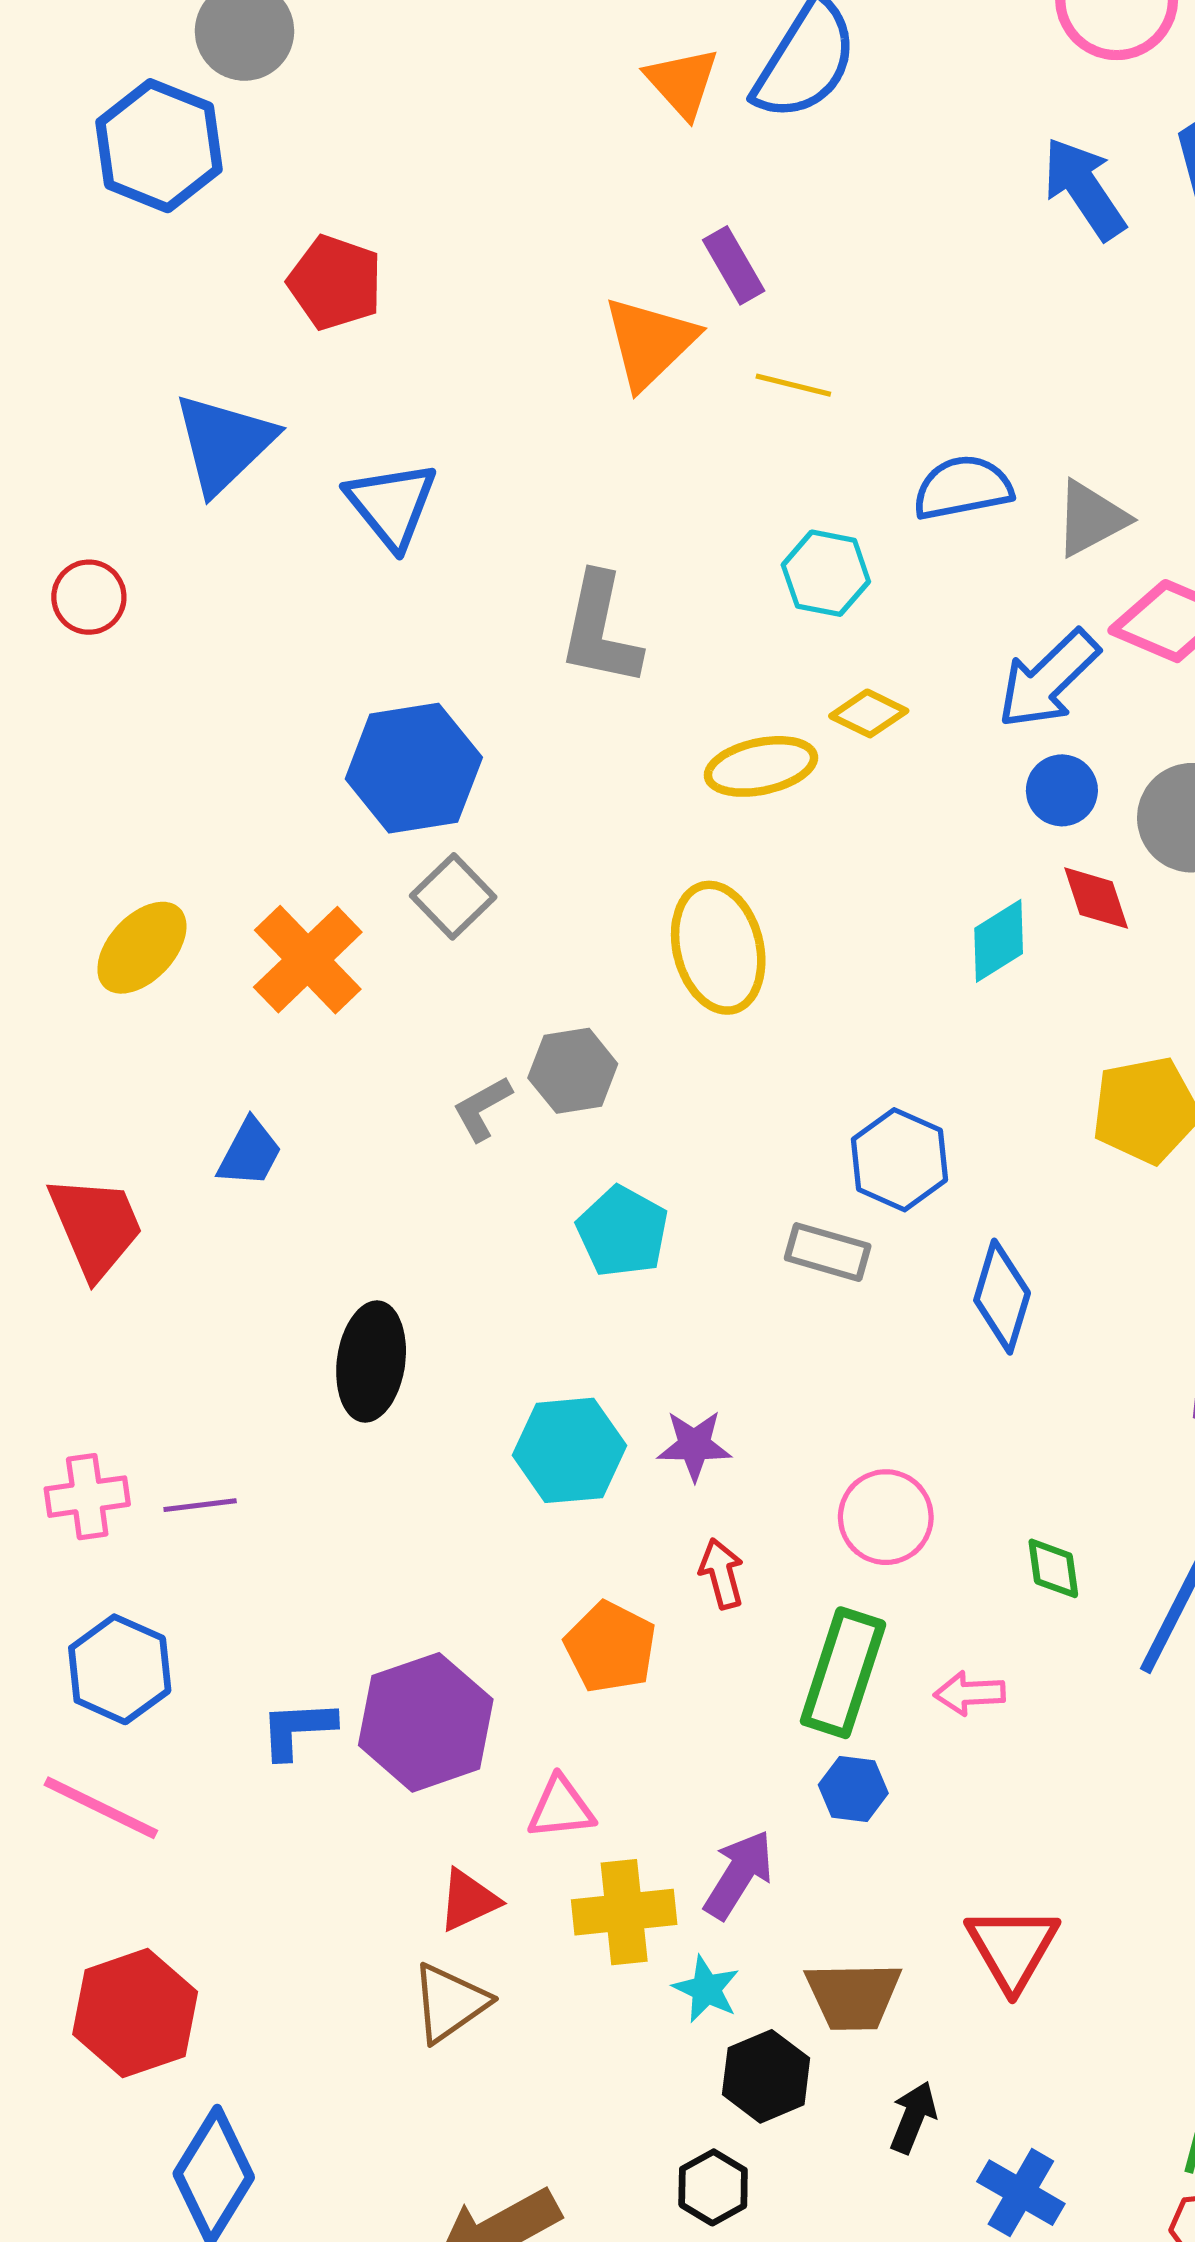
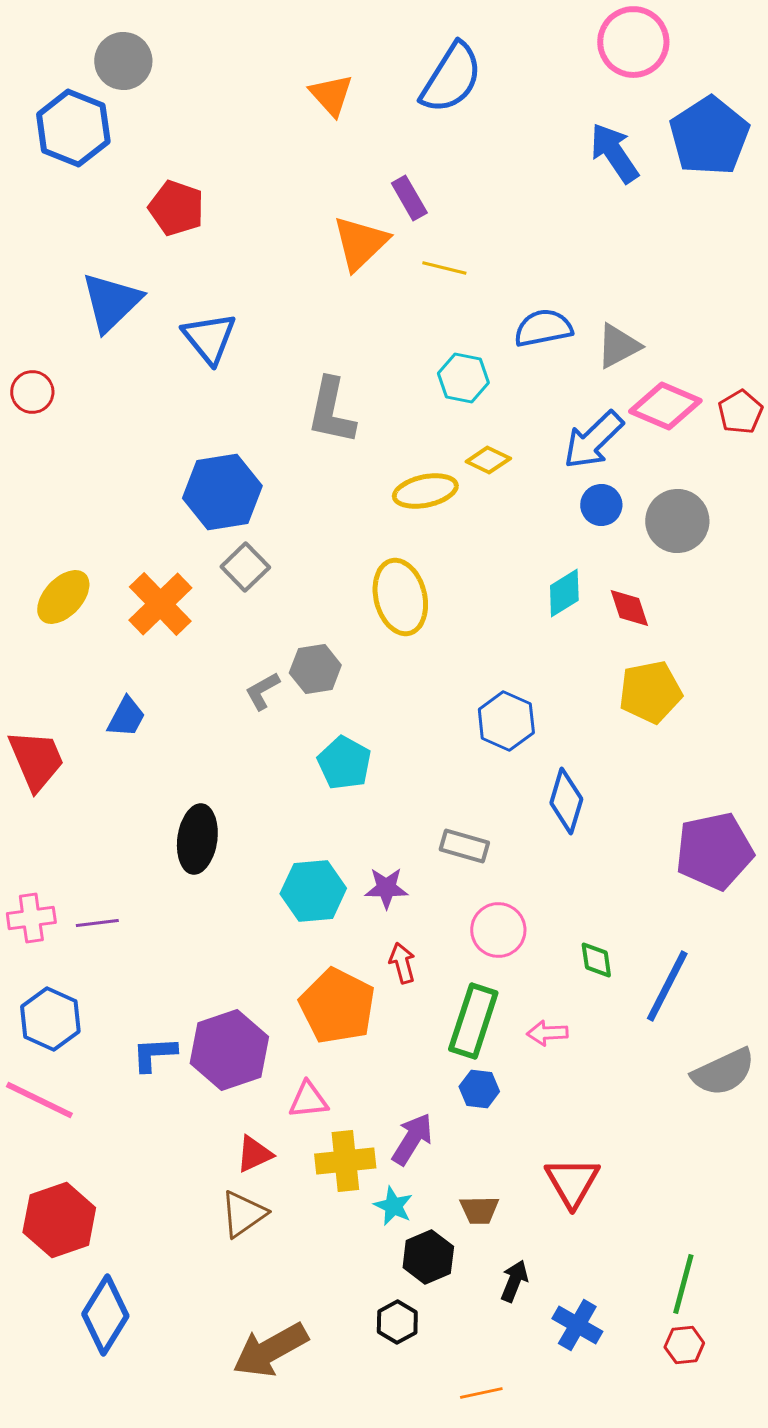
orange triangle: (682, 82) -> (331, 95), moved
red diamond: (1096, 898) -> (629, 608), moved
gray rectangle: (828, 1252) -> (464, 846), moved
orange pentagon: (610, 1647) -> (337, 1006), size x1.4
brown trapezoid: (853, 1996) -> (479, 1210), size x0.7

